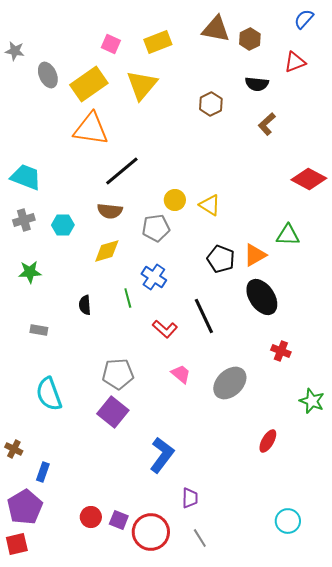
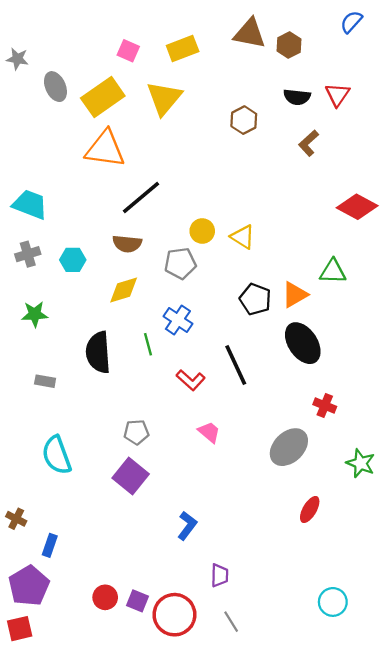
red triangle: (295, 62) -> (337, 95), moved, turned -35
black semicircle: (85, 305) -> (98, 352), size x1.8
gray pentagon: (118, 374) -> (136, 432), size x0.7
gray ellipse: (230, 383) -> (289, 447), moved
blue L-shape: (162, 455) -> (187, 526), size x0.7

